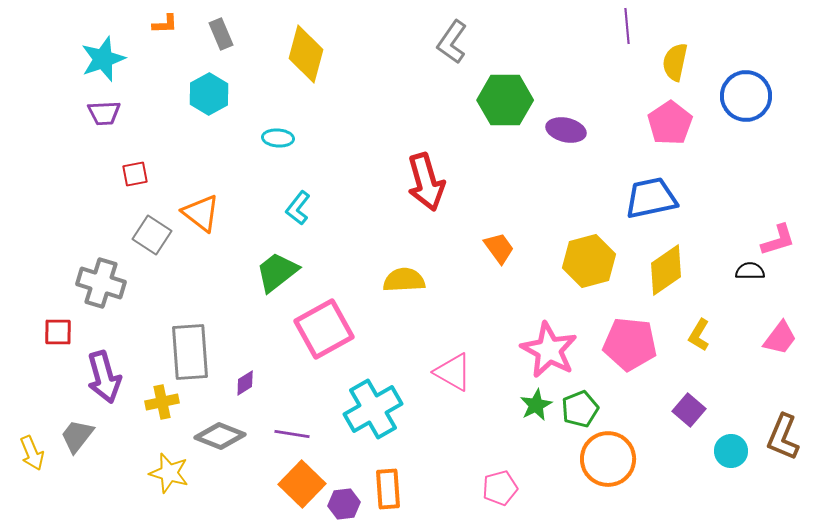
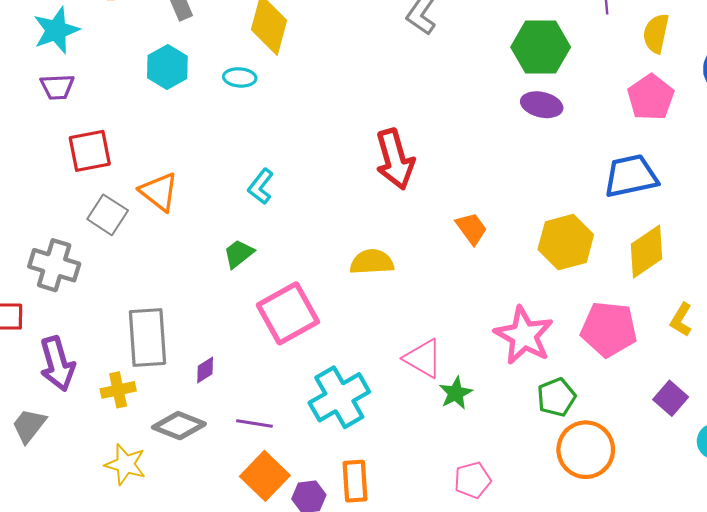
green hexagon: (505, 100) -> (541, 47), moved
cyan ellipse: (278, 138) -> (240, 77), moved
red square: (135, 174) -> (90, 151), size x1.6
green trapezoid: (277, 272) -> (239, 254), size x0.7
green star: (536, 405) -> (456, 393), moved

